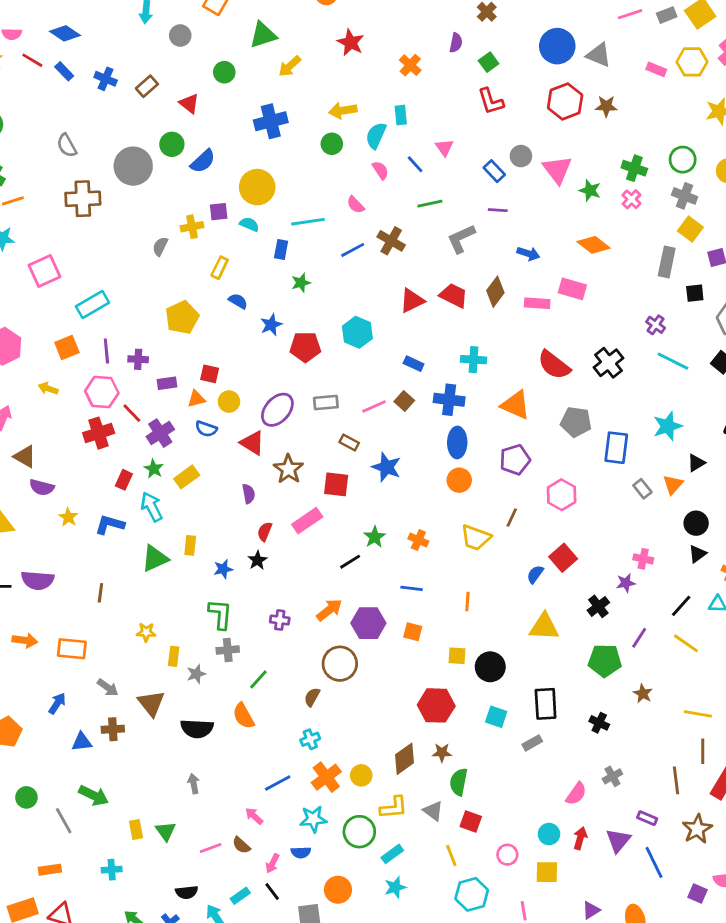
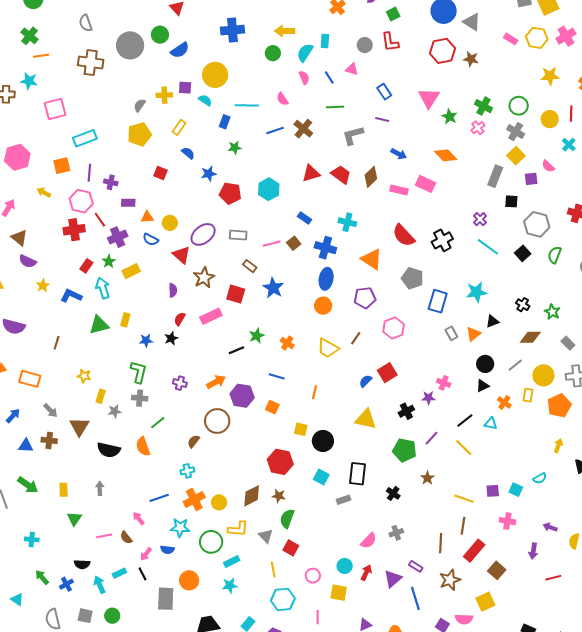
pink triangle: (444, 148) -> (352, 69), turned -48
gray circle: (521, 156) -> (365, 45), moved
yellow pentagon: (182, 317) -> (139, 134), moved
red square: (210, 374) -> (161, 173), moved
yellow rectangle: (136, 830) -> (64, 490), moved

